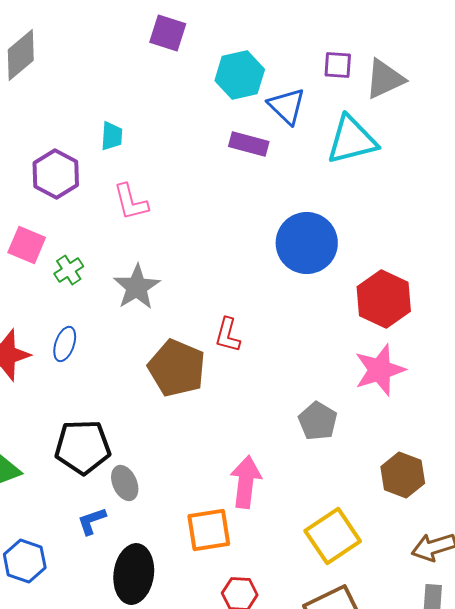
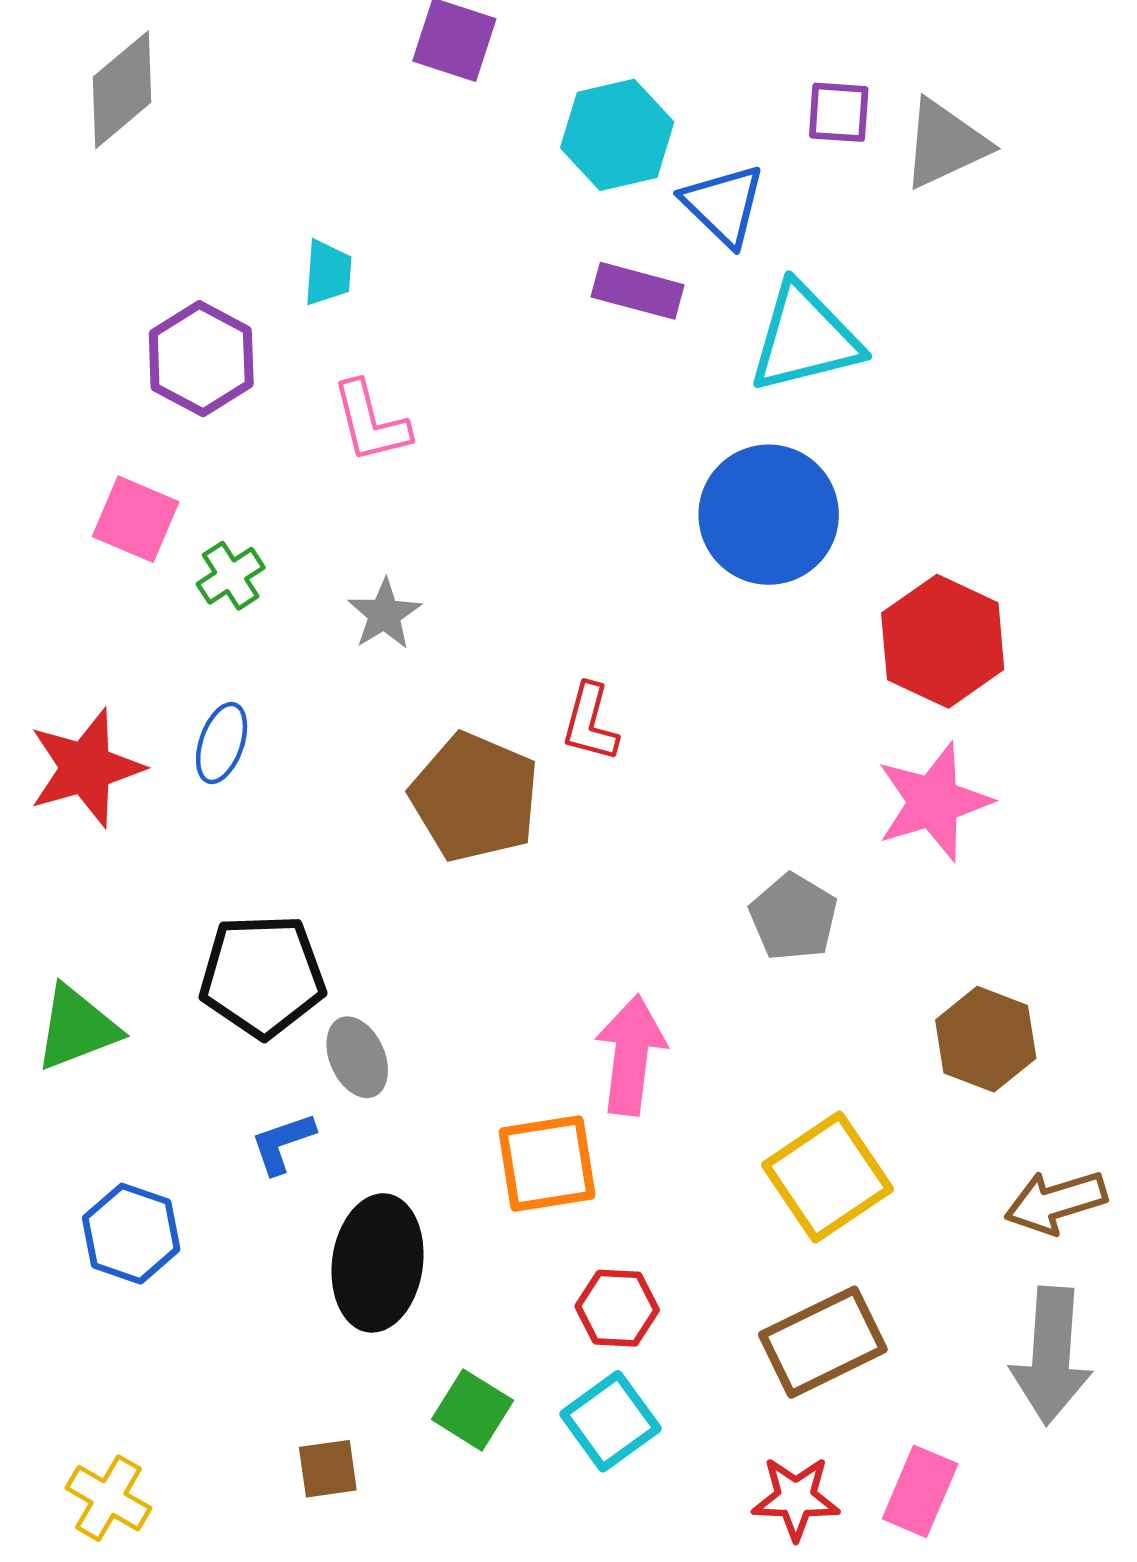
cyan triangle: (352, 140) -> (805, 338), moved
gray star: (137, 287) -> (384, 614), size x0.7

